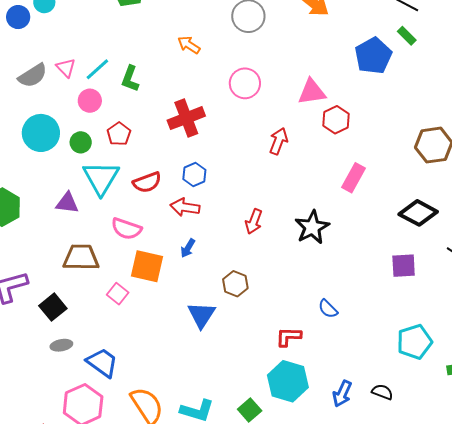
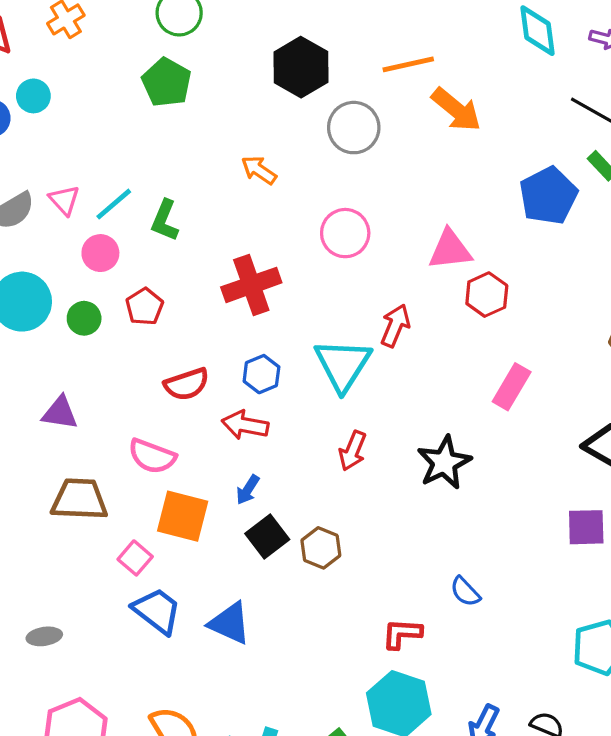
cyan triangle: (101, 178) -> (343, 365), moved
black square: (53, 307) -> (267, 537), moved
blue triangle: (201, 315) -> (230, 623), moved, turned -40
blue trapezoid: (102, 363) -> (157, 611), moved

